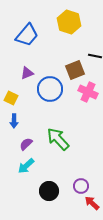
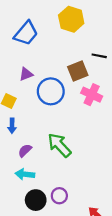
cyan arrow: (26, 166) -> (25, 174), turned 48
purple circle: (81, 186) -> (59, 196), moved
black circle: (49, 191) -> (36, 200), moved

